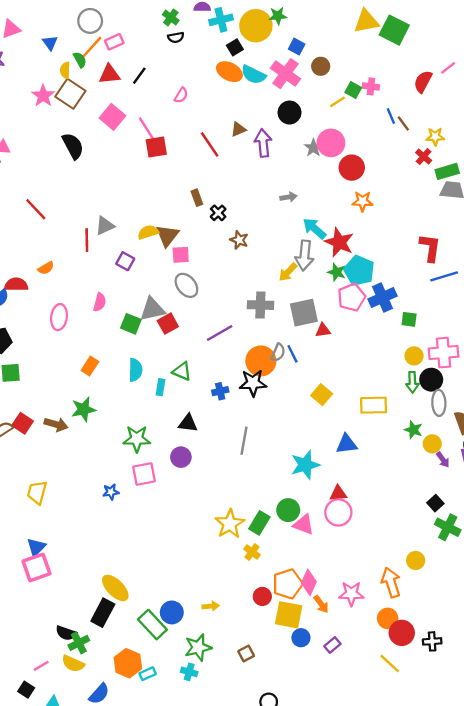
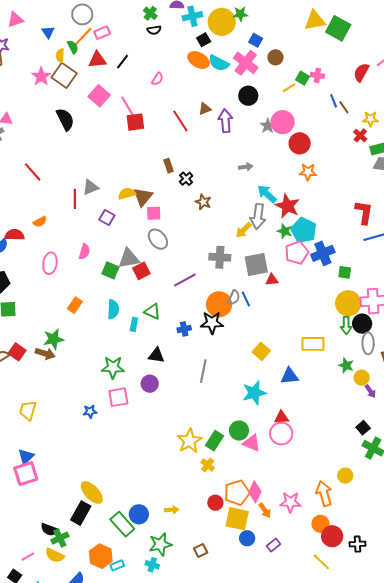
yellow circle: (414, 356) -> (348, 303), size x1.6
yellow square: (322, 395) -> (261, 351), moved
green star: (83, 409) -> (54, 339), moved

